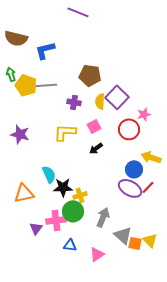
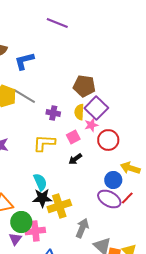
brown pentagon: (90, 75) -> (84, 86), moved
gray line: (45, 85) -> (24, 96), turned 35
pink star: (144, 114) -> (91, 125), moved
cyan semicircle: (49, 174) -> (40, 182), moved
yellow cross: (80, 195) -> (59, 206), size x1.6
green circle: (73, 211) -> (21, 222), moved

